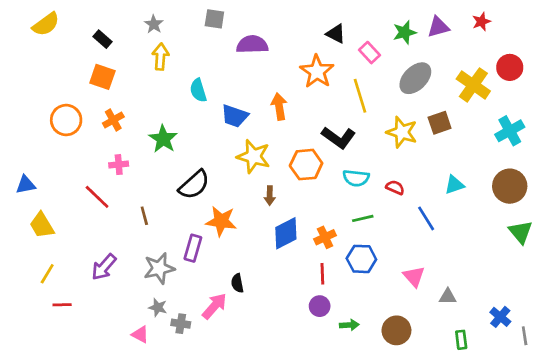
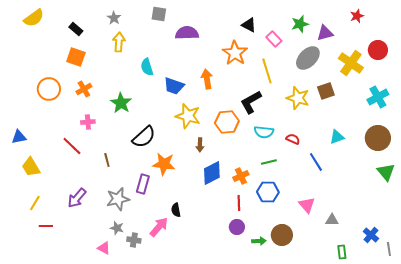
purple triangle: (438, 27) -> (325, 33), moved
black L-shape: (338, 138) -> (251, 102), turned 115
brown circle: (396, 330) -> (282, 235), moved

